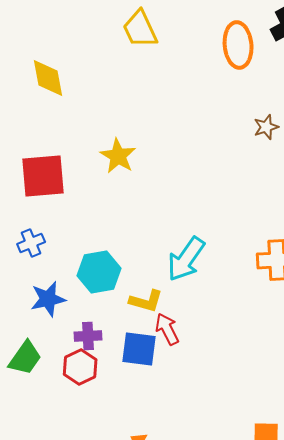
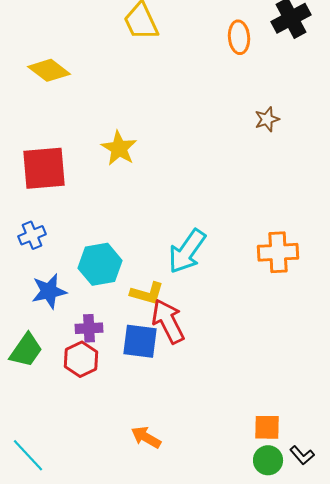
orange ellipse: (238, 45) -> (239, 37), size x0.7
yellow diamond: (48, 78) -> (49, 70), turned -42
red arrow: (167, 329) -> (168, 321), size x1.4

